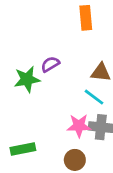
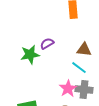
pink star: (79, 126) -> (68, 89), turned -30

